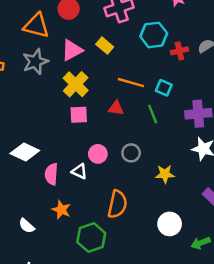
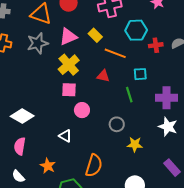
orange line: (131, 83) -> (115, 53), moved
cyan square: (164, 88) -> (140, 74), turned -32
red triangle: (116, 108) -> (103, 76), moved
gray circle: (131, 153) -> (117, 124), moved
pink circle: (98, 154) -> (82, 110), moved
pink semicircle: (51, 174) -> (20, 146), moved

